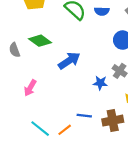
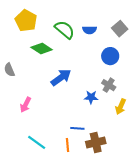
green diamond: (40, 41) -> (42, 48), moved
brown cross: (113, 121) -> (96, 142), moved
orange line: (65, 130) -> (68, 145), moved, turned -56

